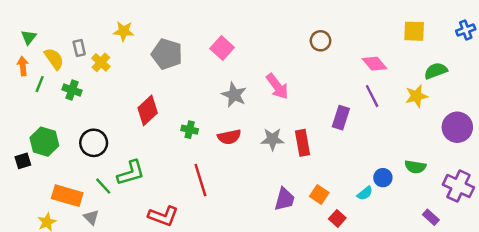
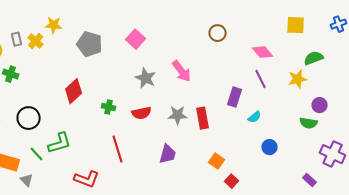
yellow cross: (101, 62) -> (36, 41), moved
purple circle: (457, 127) -> (320, 105), moved, size x0.6
green semicircle: (415, 167) -> (309, 123), moved
cyan semicircle: (365, 193) -> (255, 117), moved
purple trapezoid: (284, 199) -> (168, 154), moved

